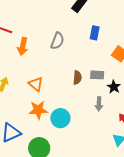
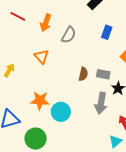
orange arrow: (23, 46) -> (46, 23), moved
orange triangle: (36, 84) -> (41, 57), moved
gray arrow: (99, 104) -> (101, 103), size x1.5

